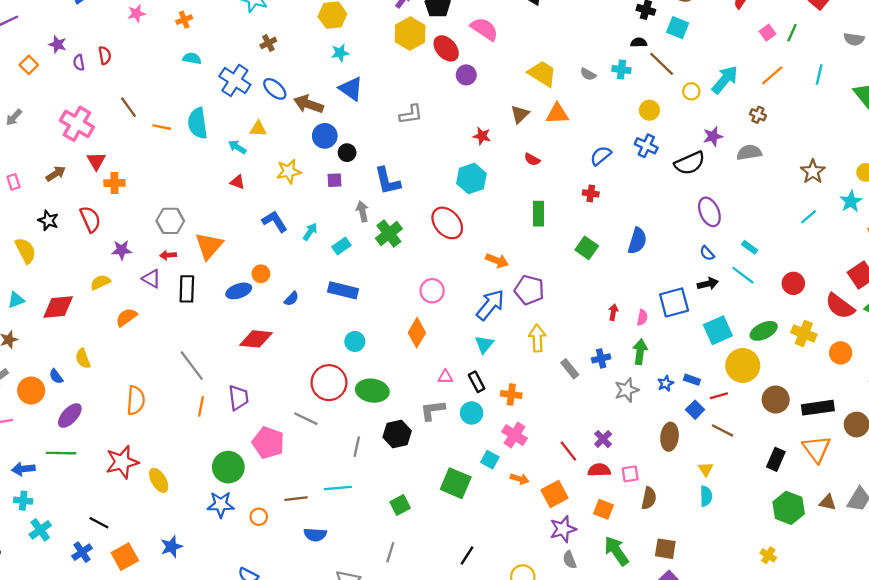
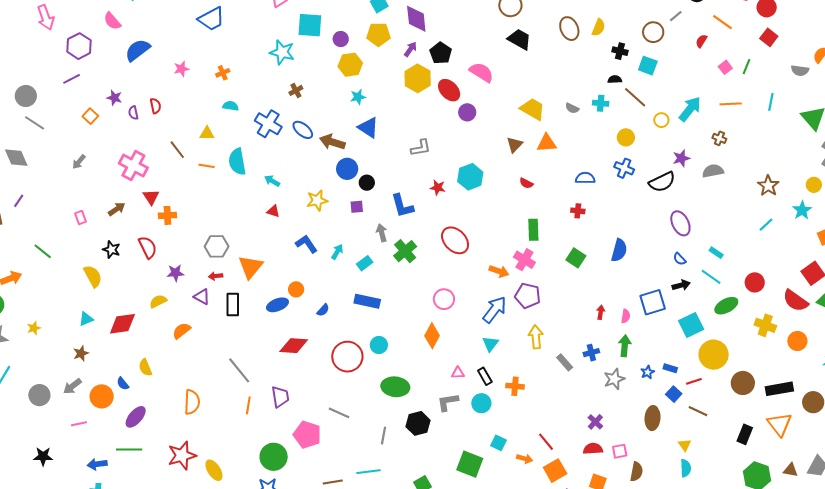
orange line: (772, 75) -> (731, 104), turned 40
yellow triangle: (258, 129) -> (207, 133), moved
red star: (482, 136) -> (438, 188), moved
blue semicircle: (601, 156) -> (585, 178), turned 42
cyan hexagon: (471, 179) -> (470, 177), moved
green ellipse: (764, 331) -> (726, 306), moved
red circle: (329, 383) -> (347, 357), moved
pink cross: (515, 435) -> (524, 260), moved
red line: (568, 451) -> (546, 442), moved

